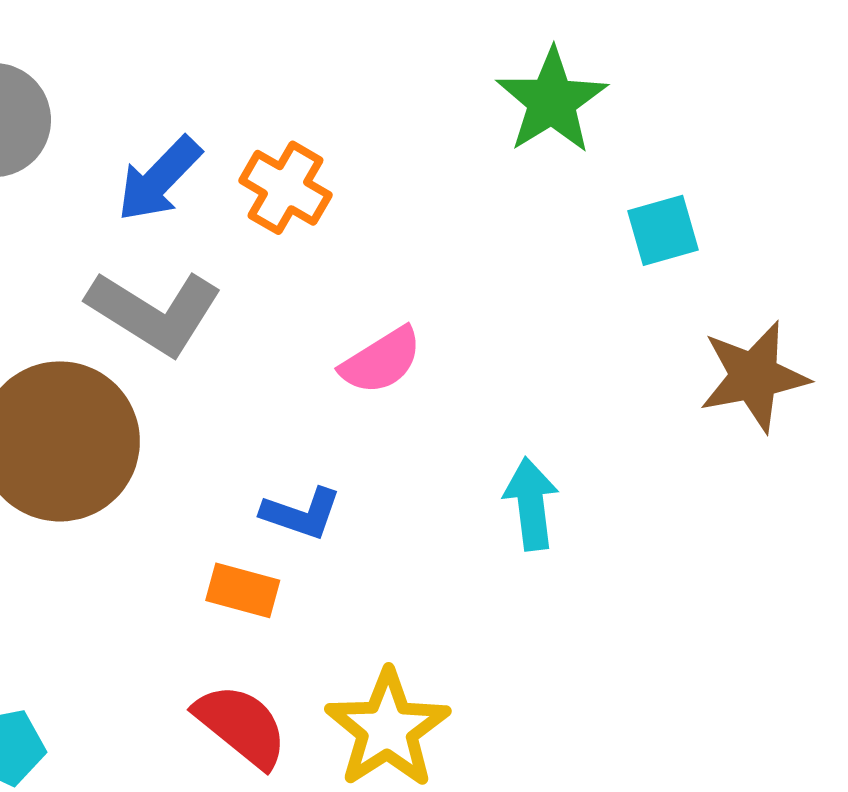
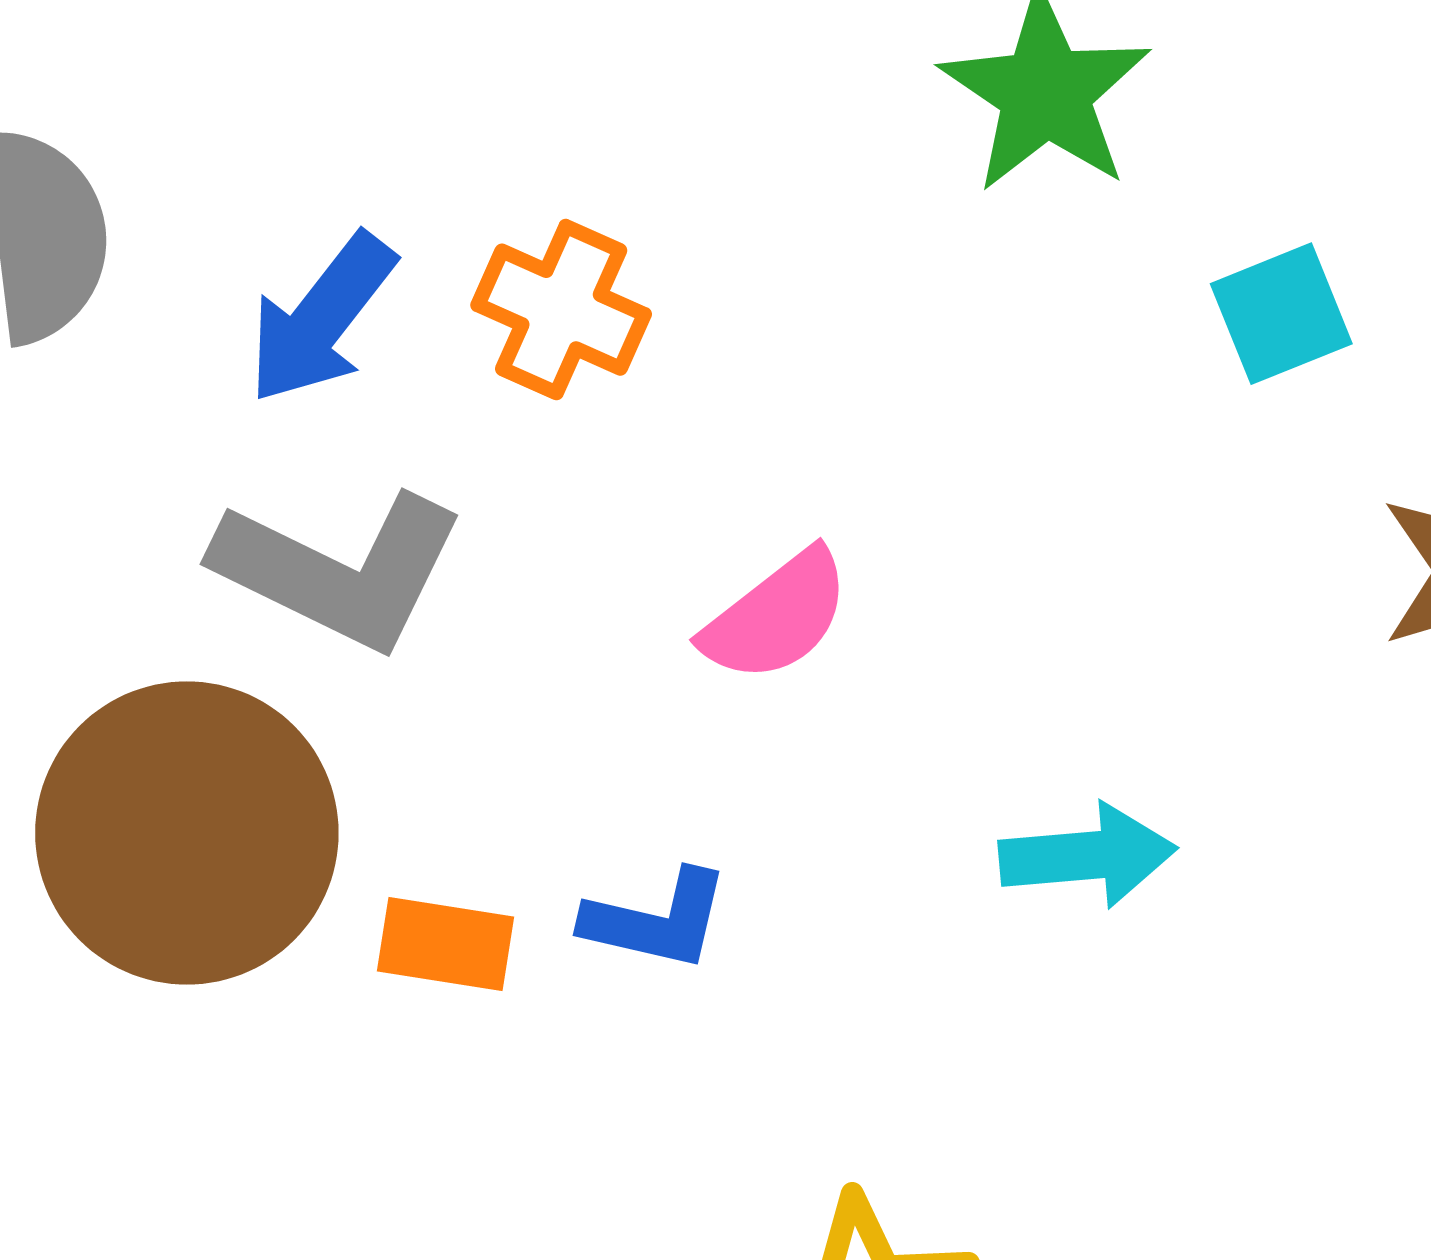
cyan arrow: (531, 504) -> (1088, 856), turned 98
orange rectangle: (243, 590) -> (446, 944), moved

